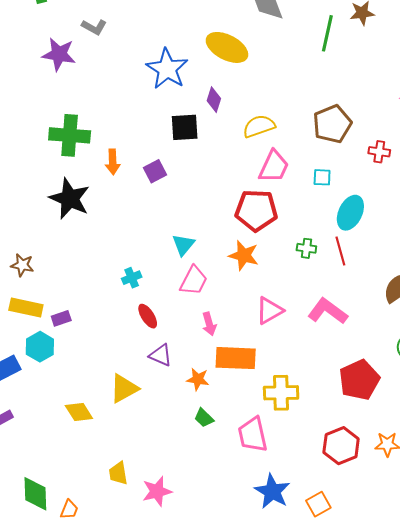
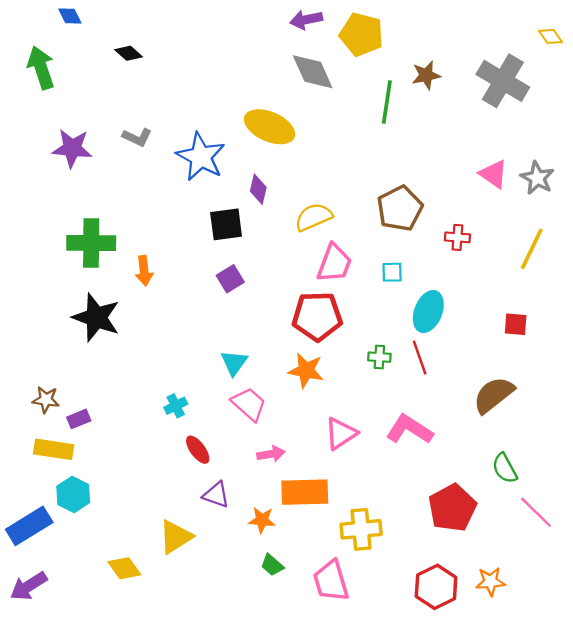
gray L-shape: (94, 27) -> (137, 137), moved
purple square: (155, 171) -> (230, 279), moved
pink trapezoid: (194, 281) -> (249, 404), turned -72
purple rectangle: (61, 318) -> (79, 419), moved
pink arrow: (209, 324) -> (271, 454), turned -80

